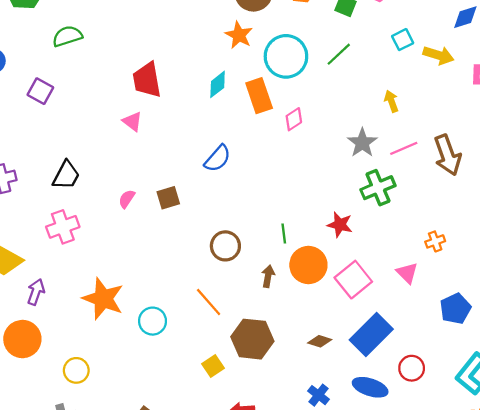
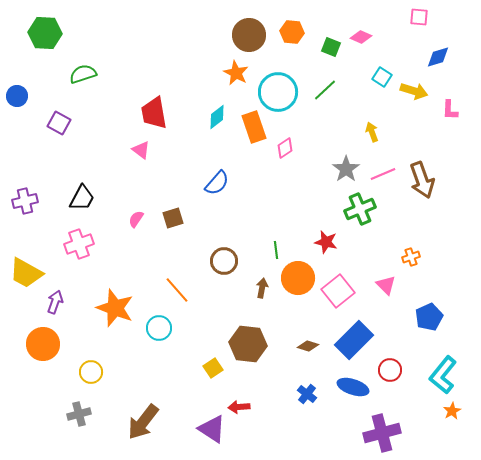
cyan square: (403, 40) -> (382, 77), turned -30
orange line: (209, 302) -> (177, 290), moved

